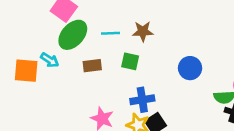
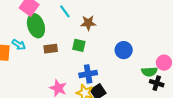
cyan line: (110, 33) -> (65, 11), moved, turned 56
green ellipse: (73, 35) -> (36, 26), turned -60

